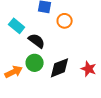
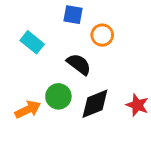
black semicircle: (37, 41) -> (79, 64), moved

